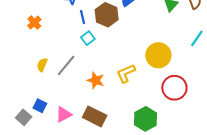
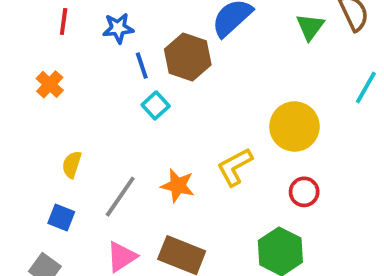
gray line: (66, 66) -> (120, 197), moved
red circle: (174, 88) -> (304, 192), moved, size x0.6
blue square: (40, 106) -> (61, 218), moved

